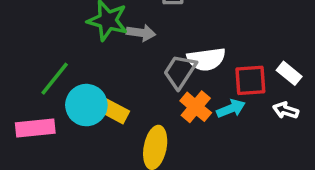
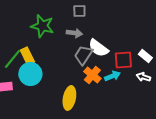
gray arrow: (141, 33) -> (74, 33), moved
white semicircle: (206, 59) -> (98, 48), turned 45
yellow rectangle: (113, 110) -> (27, 56), moved, turned 36

